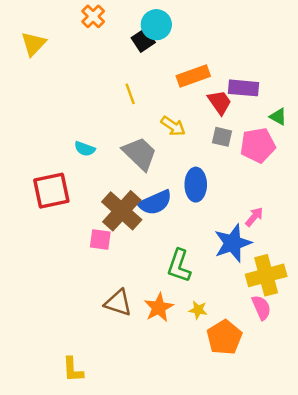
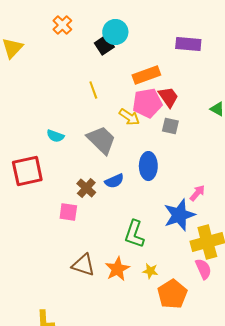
purple rectangle: (243, 88) -> (188, 44), moved
pink pentagon: (258, 145) -> (147, 103), moved
blue semicircle: (155, 202) -> (114, 181), size x0.7
brown cross: (122, 211) -> (86, 188), size x0.6

